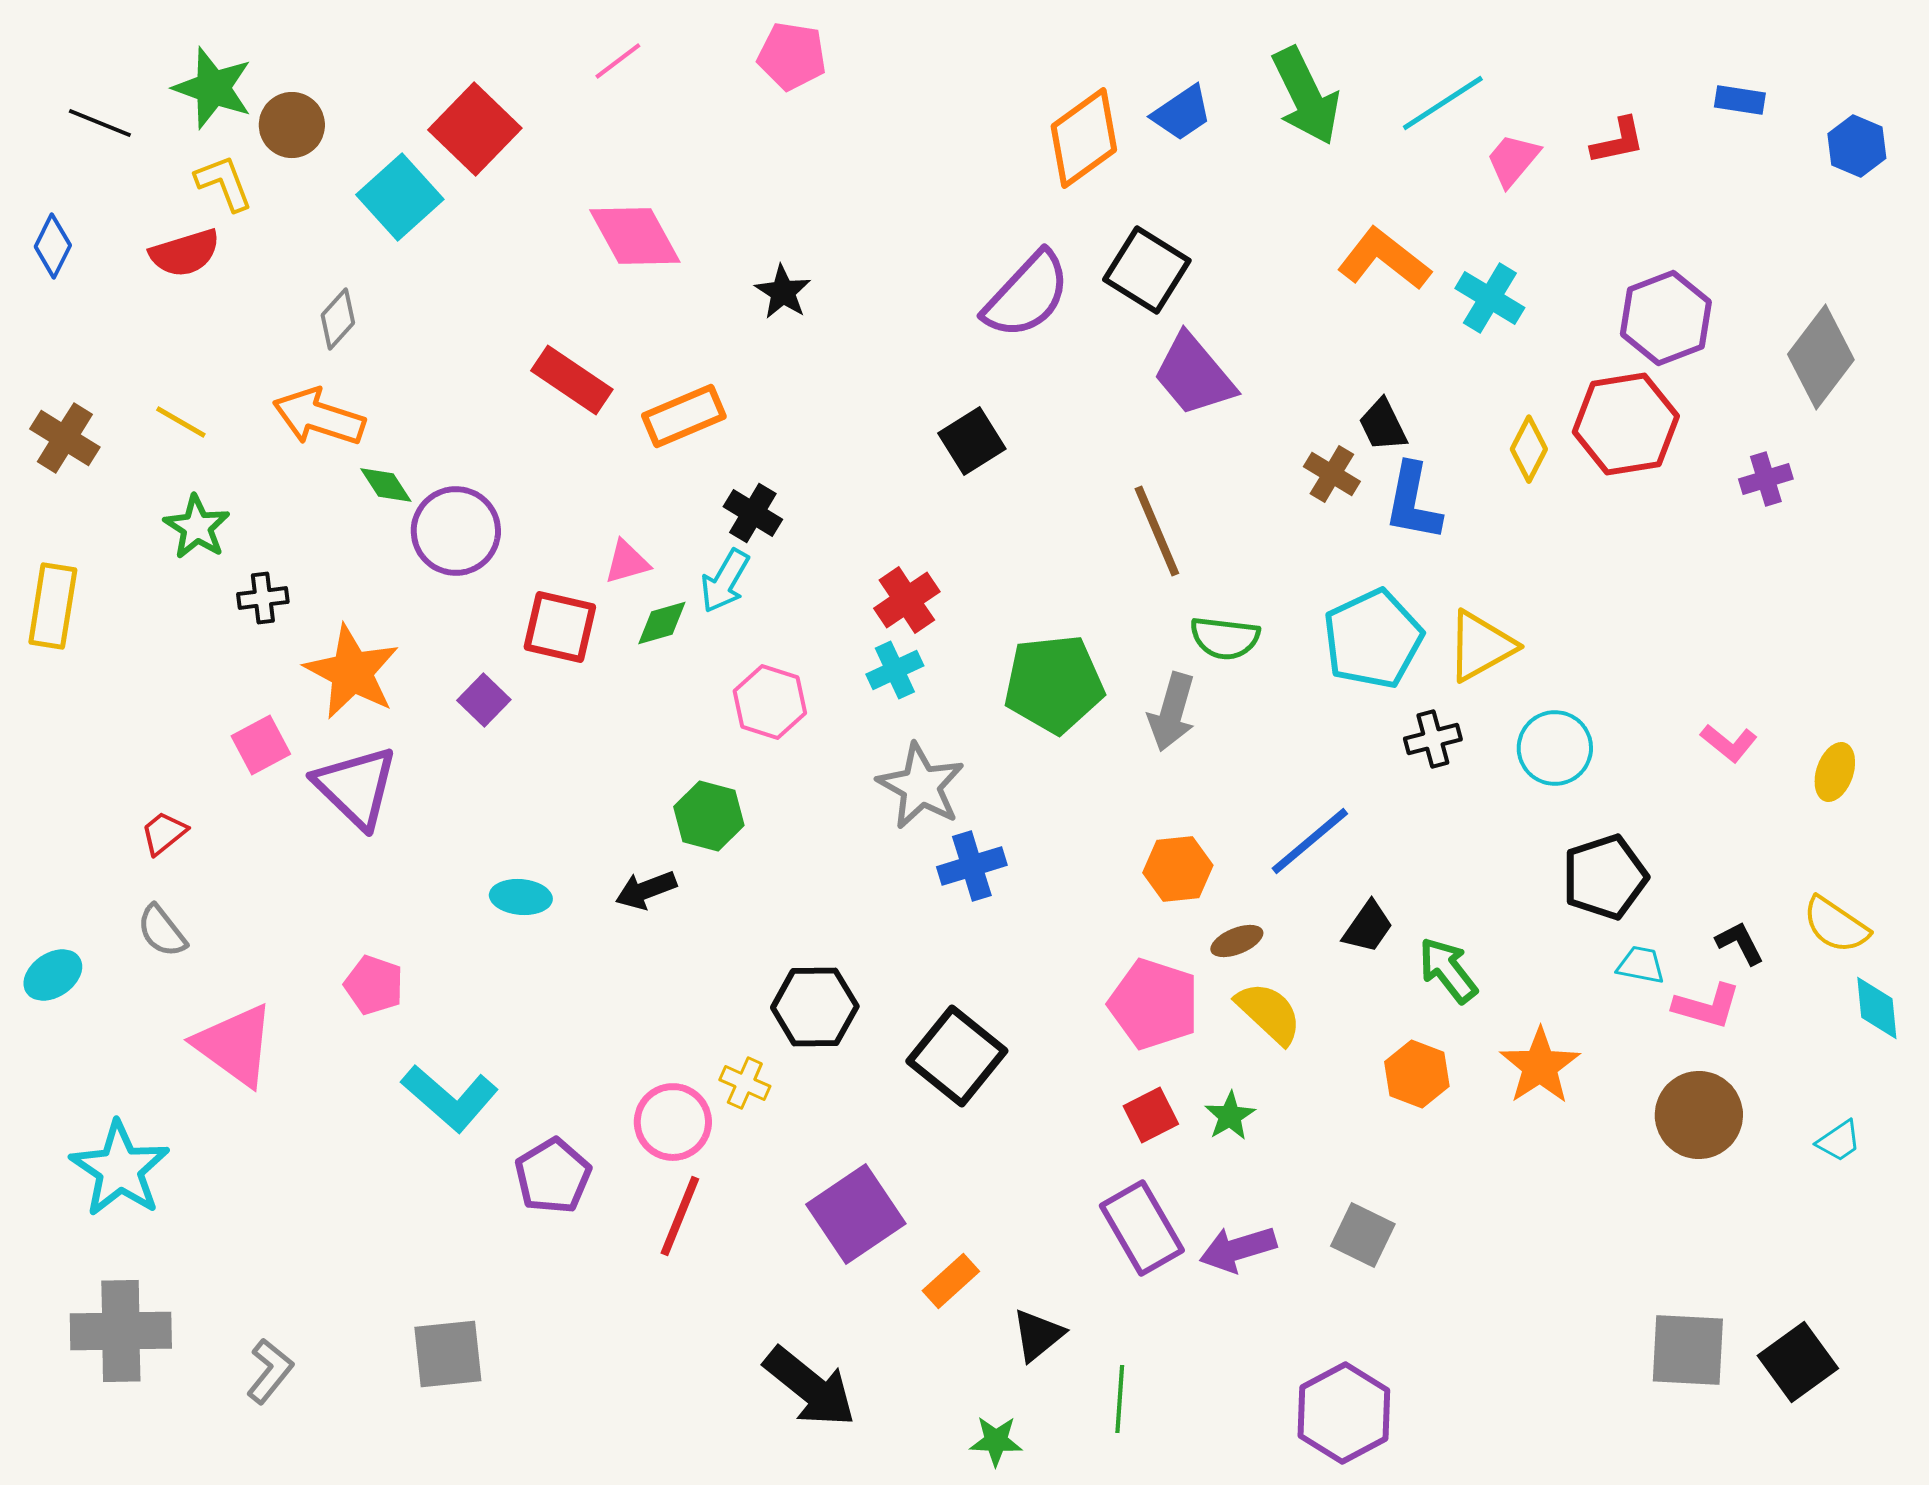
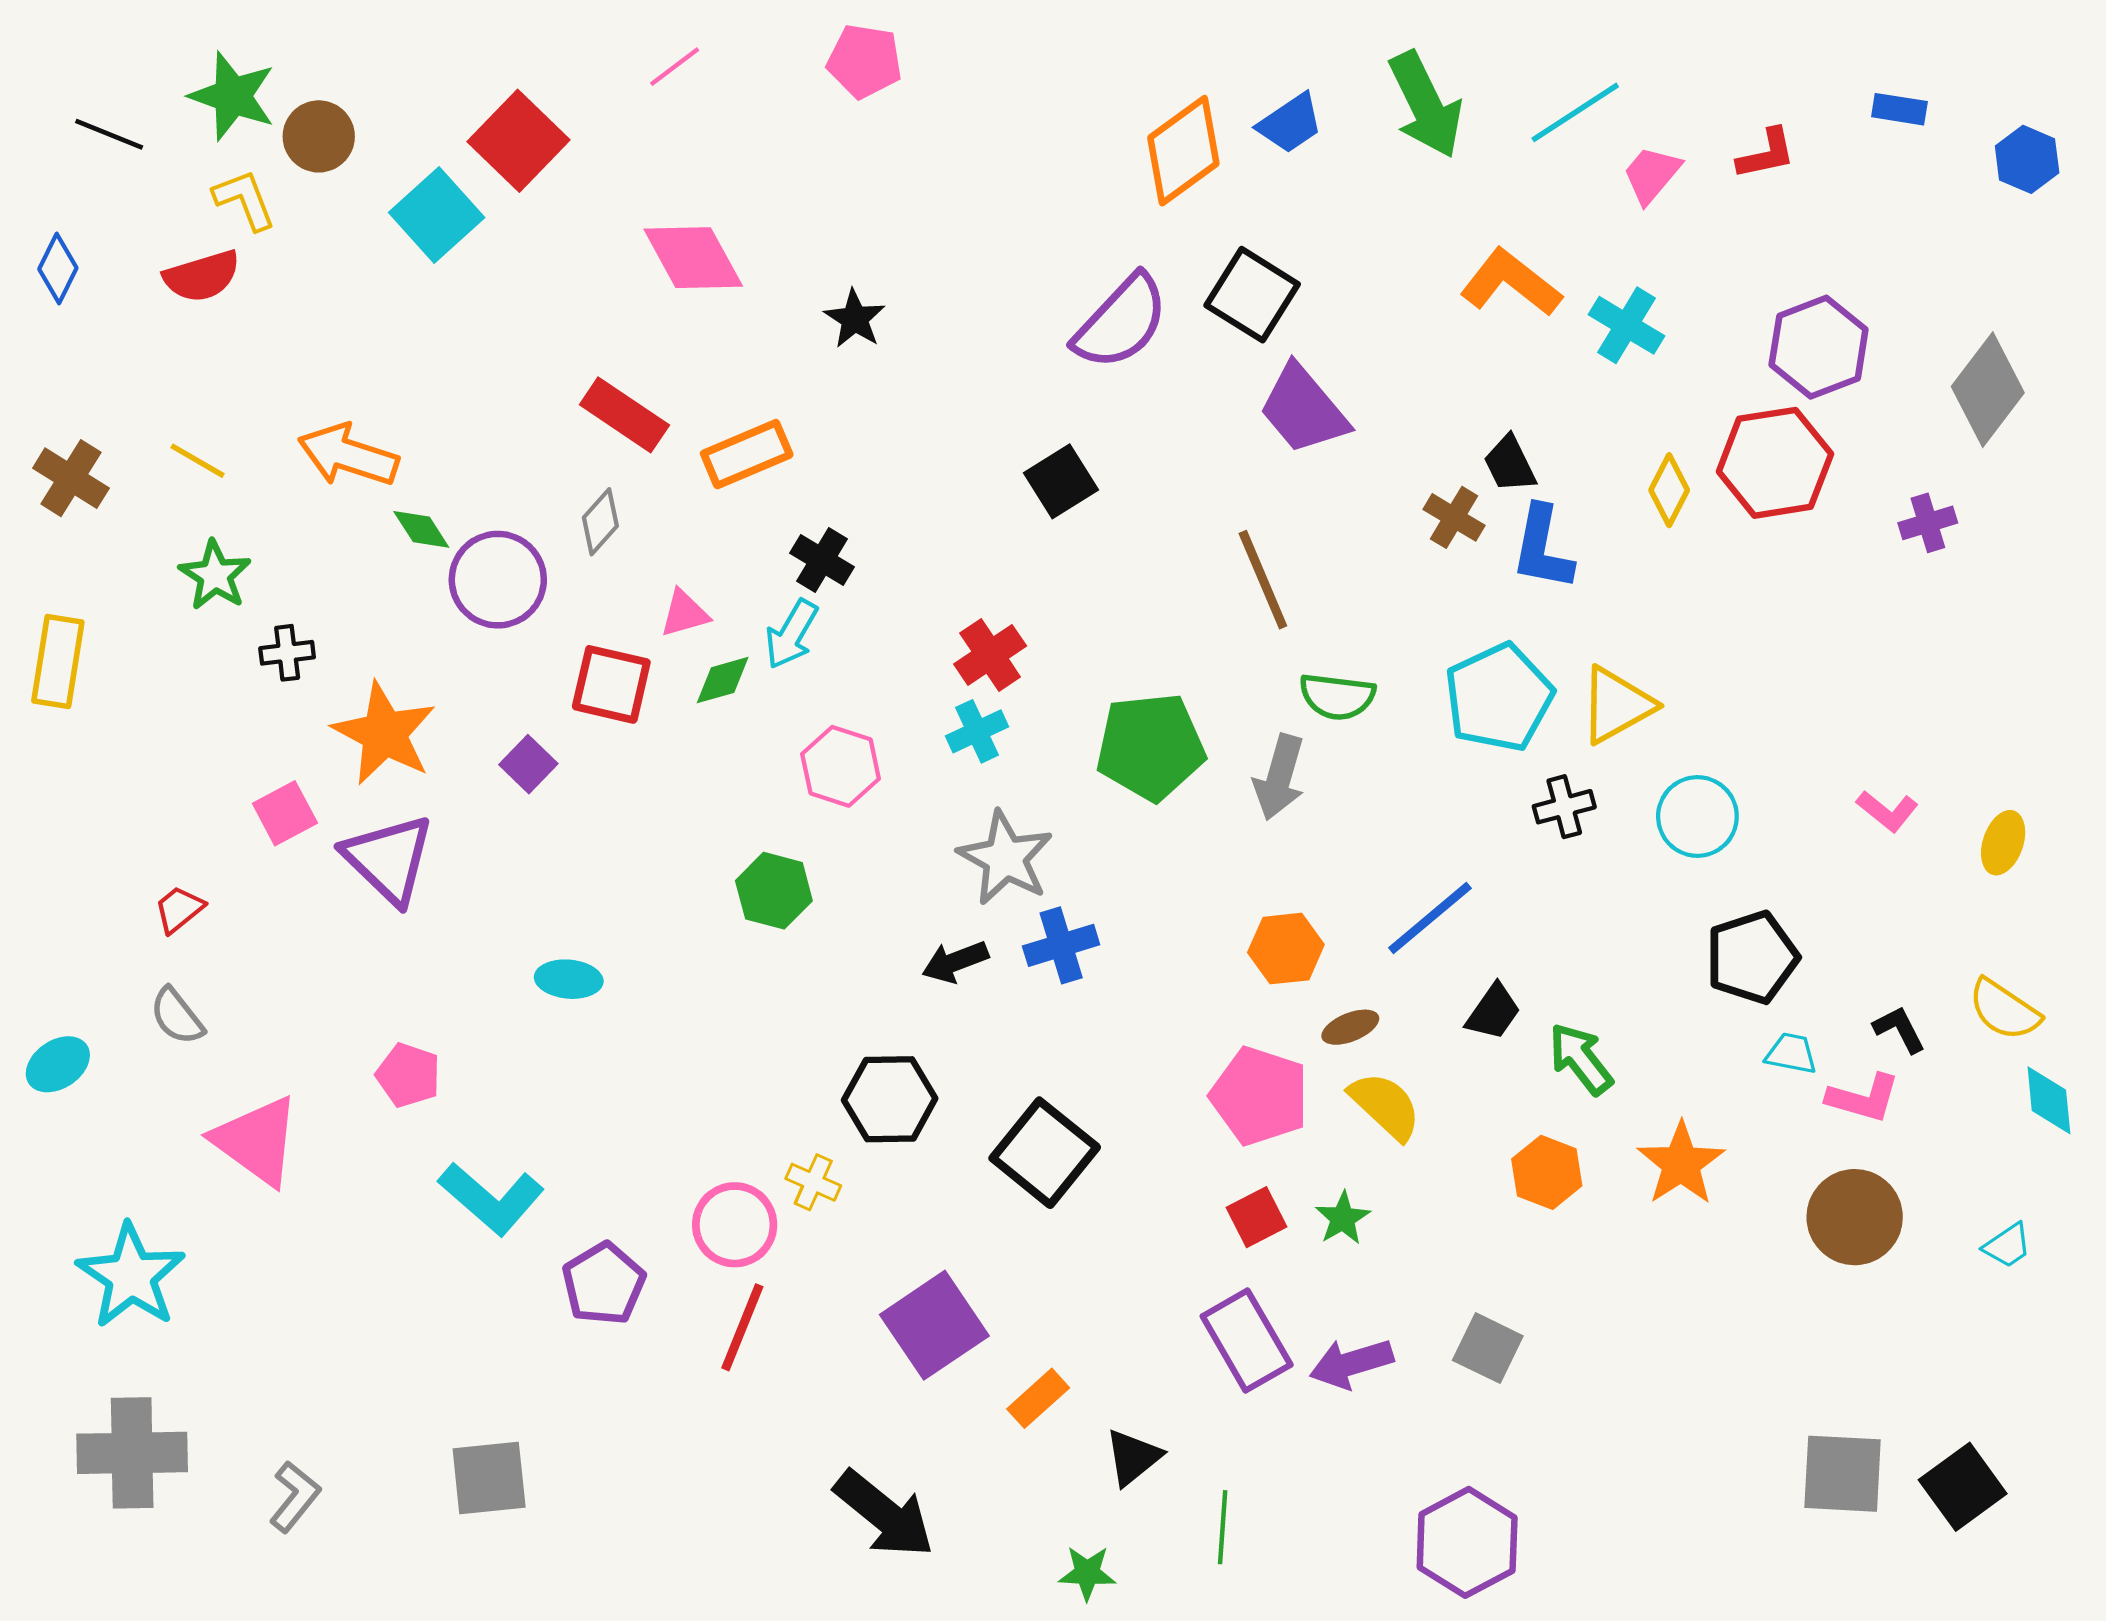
gray diamond: (338, 319) -> (600, 522), moved
black arrow: (646, 890) -> (955, 962), moved

